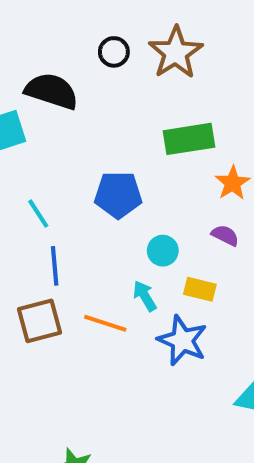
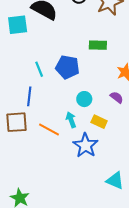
green rectangle: (189, 139) -> (98, 45), moved, size x0.7
cyan line: (38, 214) -> (39, 69), moved

